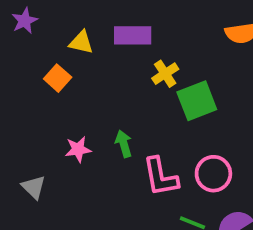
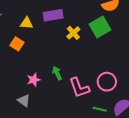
green square: (197, 101) -> (100, 27), moved
gray triangle: (34, 187) -> (24, 100), moved

